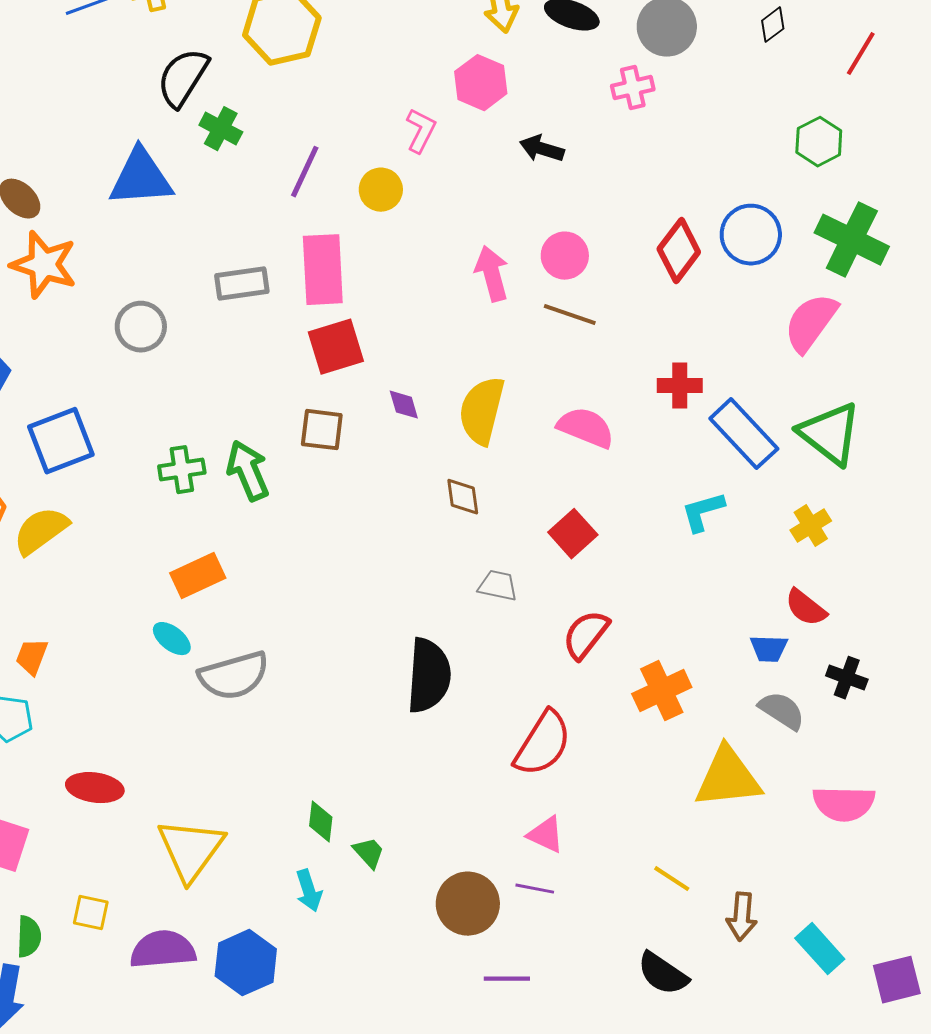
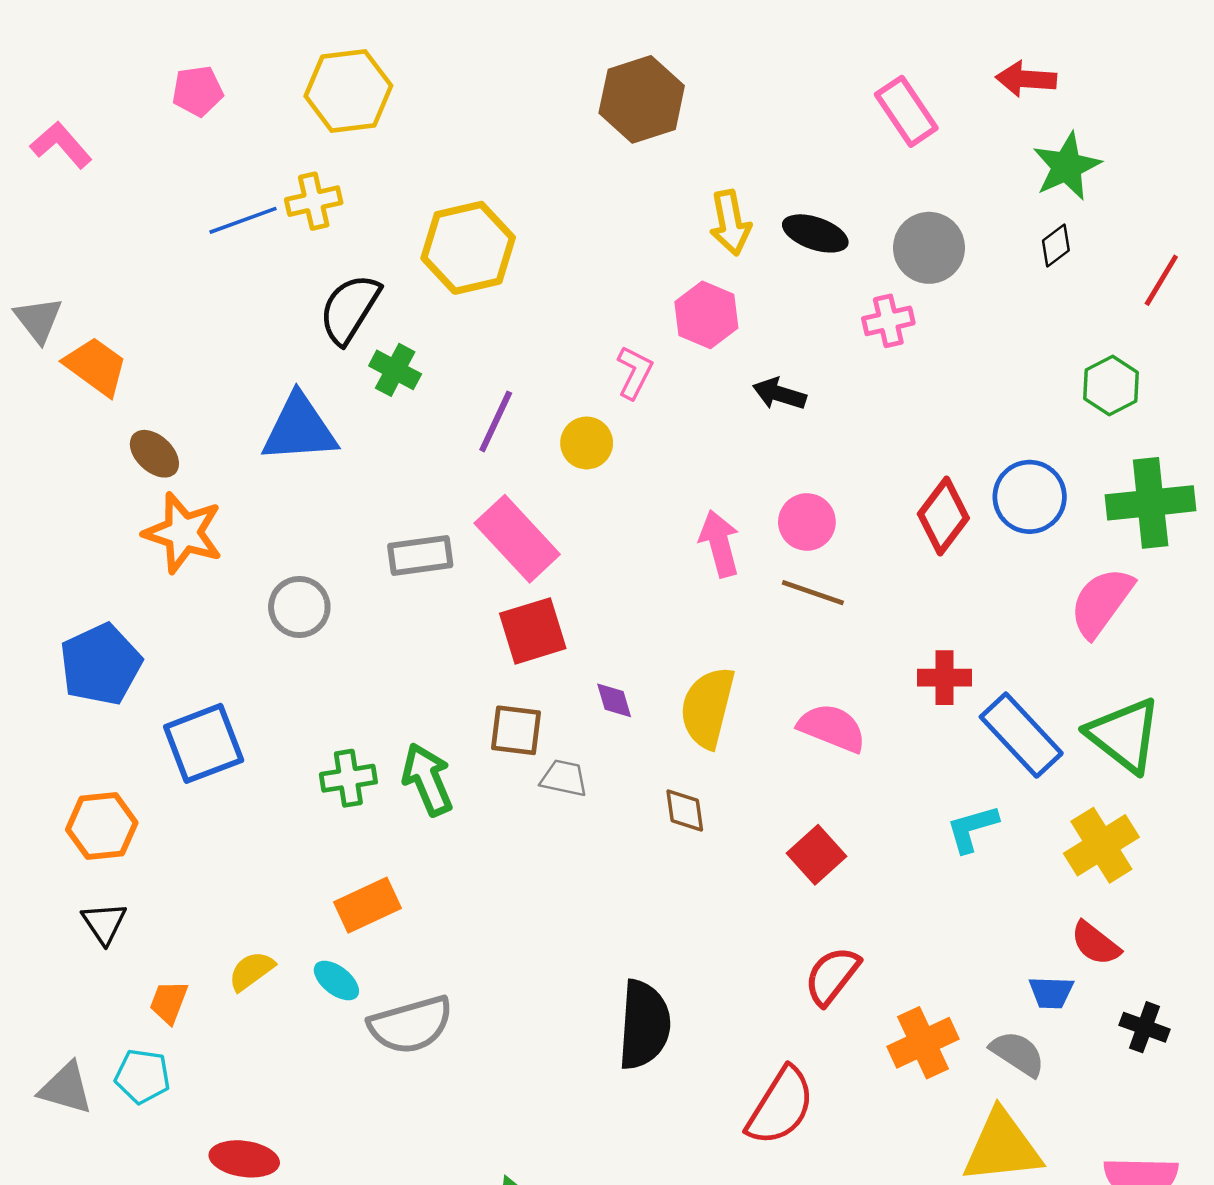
green cross: (852, 240) -> (1151, 503), turned -32
pink rectangle: (323, 270) -> (517, 539), turned -40
yellow cross: (811, 526) -> (1101, 845), size x1.5
yellow semicircle: (41, 531) -> (251, 971), moved, size x0.7
gray trapezoid: (498, 586) -> (564, 778), moved
gray semicircle: (782, 711) -> (1018, 1054), moved

